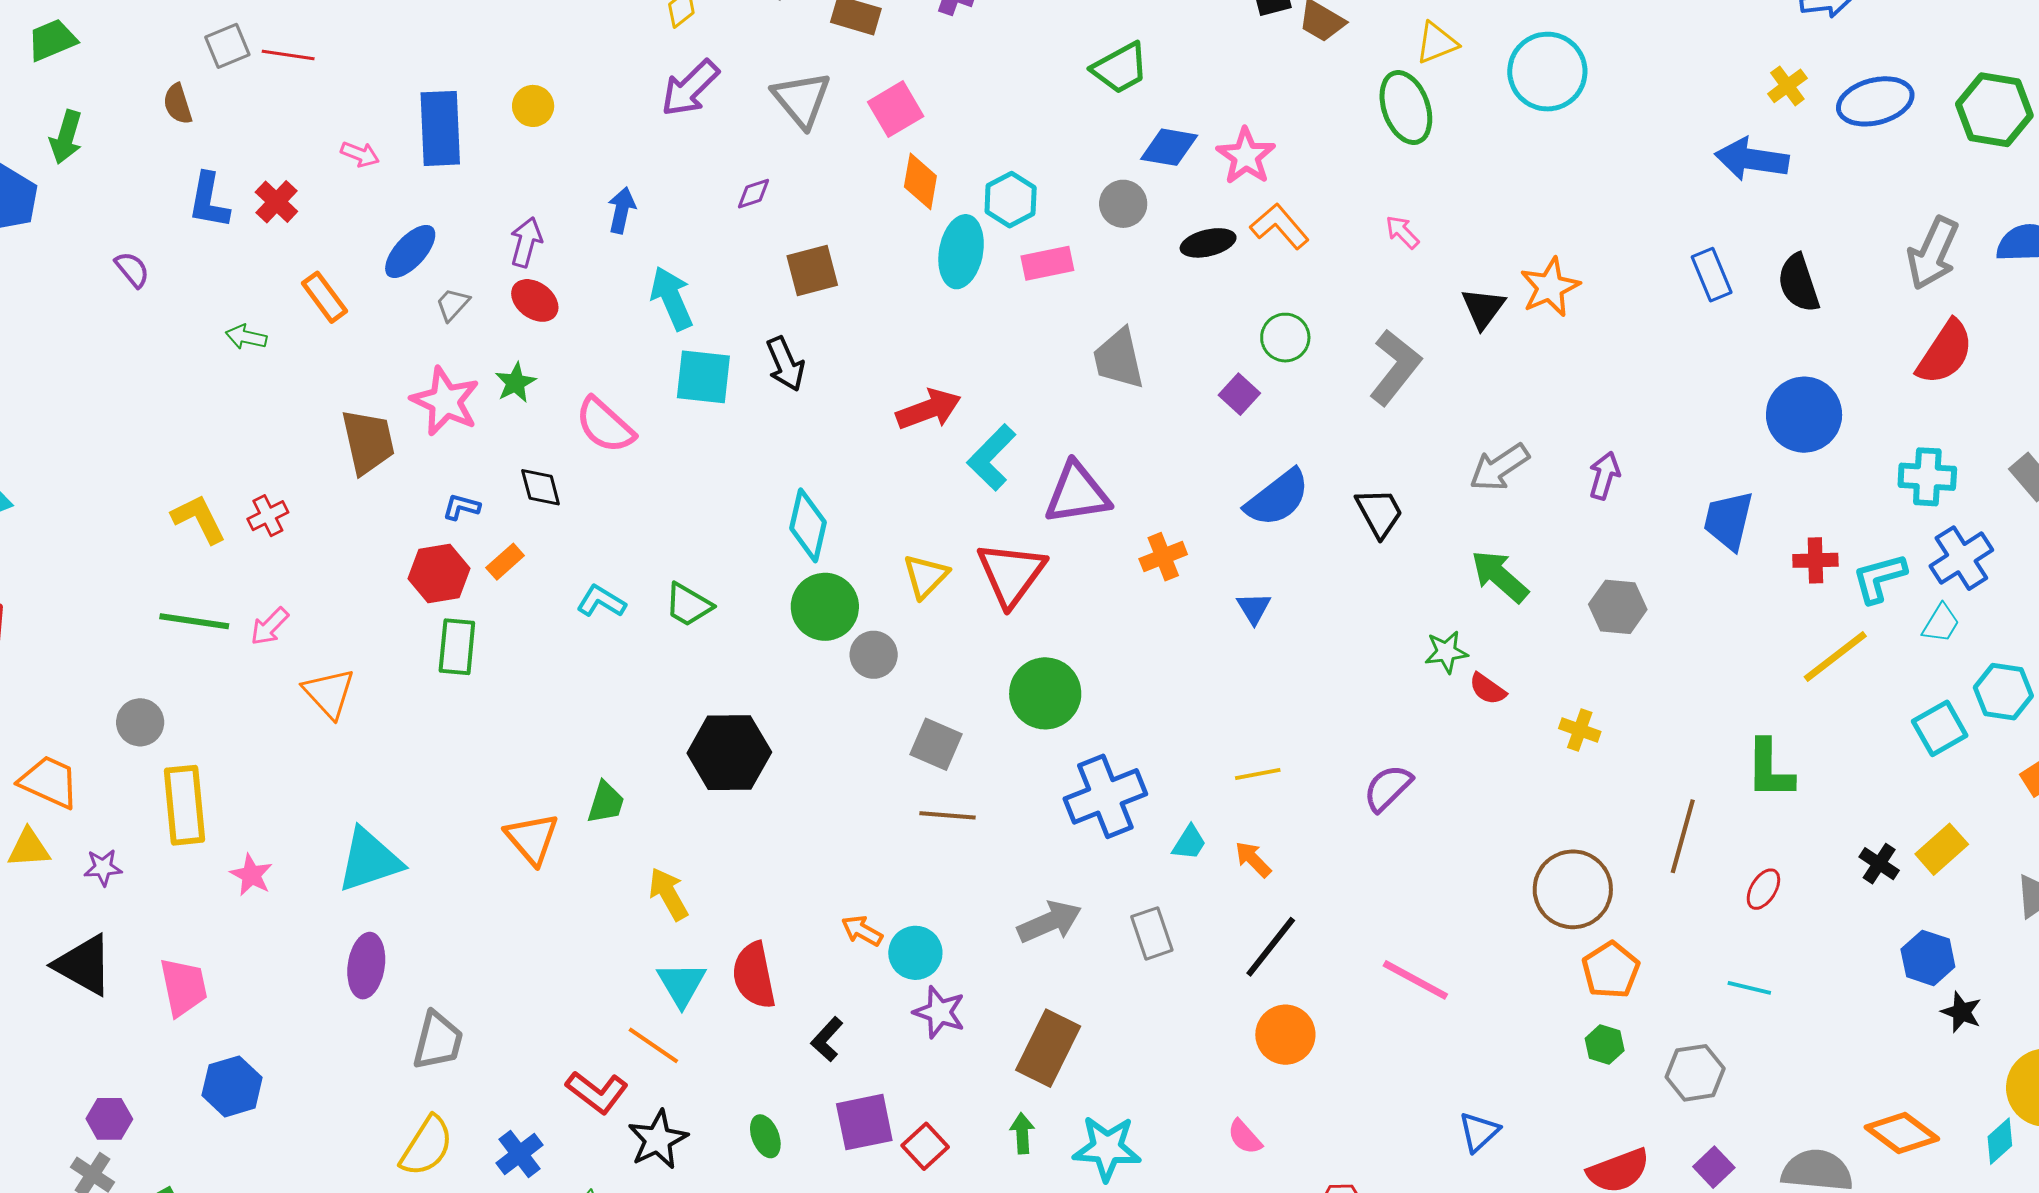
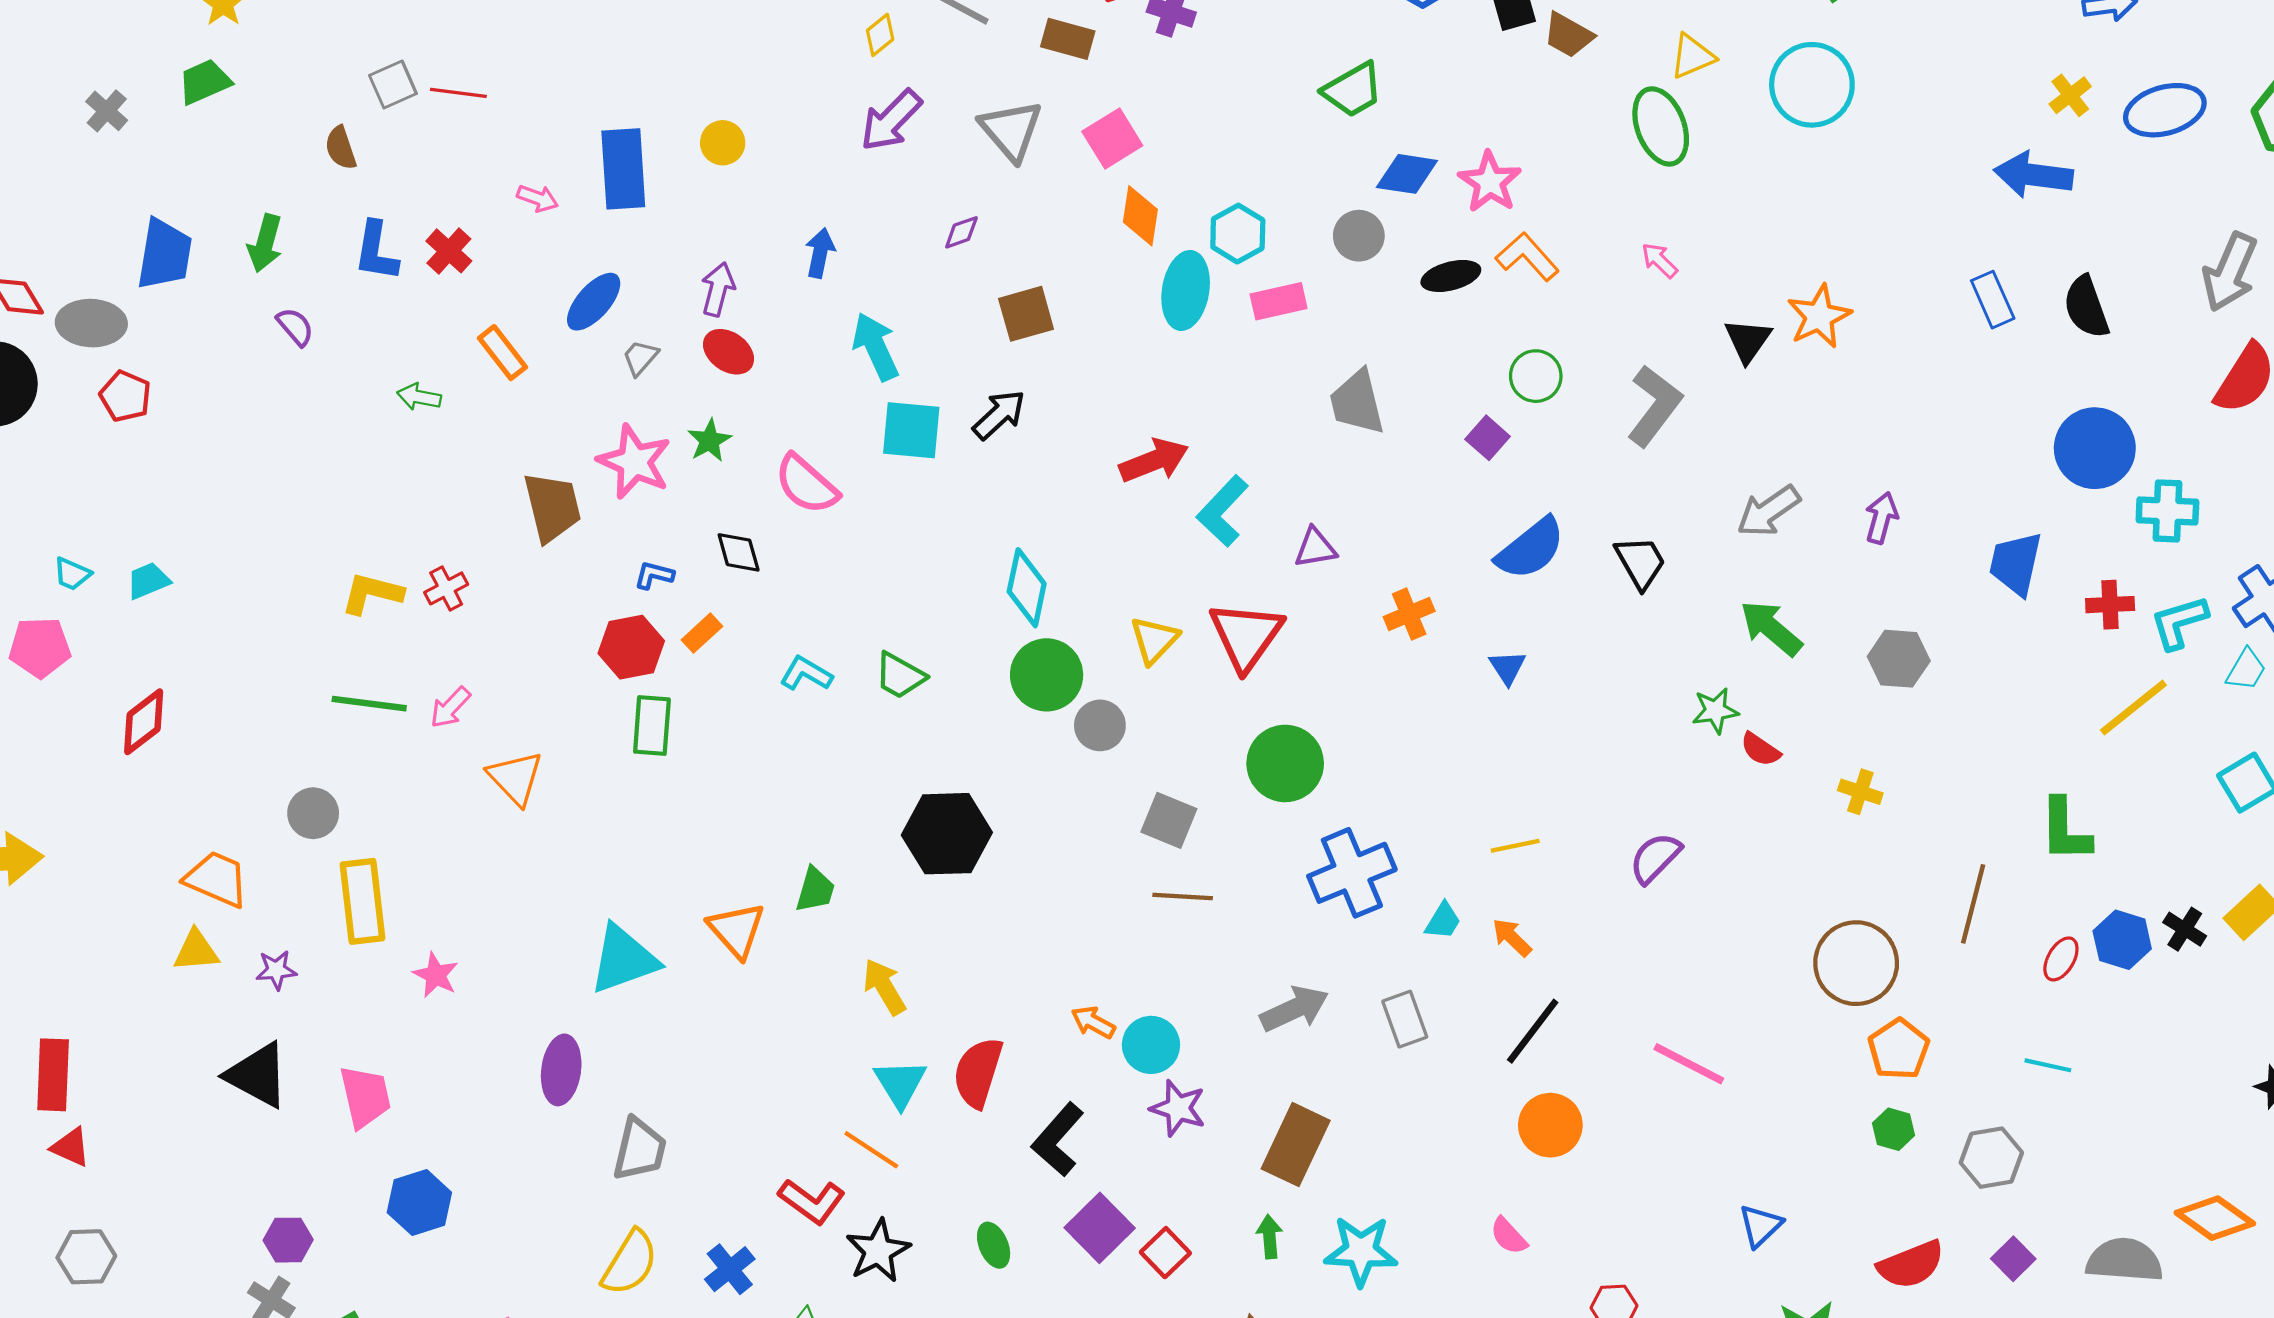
green arrow: (66, 137) -> (265, 243), moved
black arrow: (785, 364) -> (999, 415), turned -108
cyan cross: (1927, 477) -> (2167, 511), moved
purple triangle: (1077, 493) -> (1315, 548), size x0.6
yellow L-shape: (199, 519) -> (372, 593), turned -48
cyan triangle: (369, 860) -> (624, 959), moved
blue hexagon: (1928, 958) -> (2122, 940), moved
red semicircle: (754, 975) -> (978, 1072), turned 30
black L-shape: (827, 1039) -> (1058, 1140), size x1.5
purple square: (864, 1122) -> (1100, 1228), turned -32

